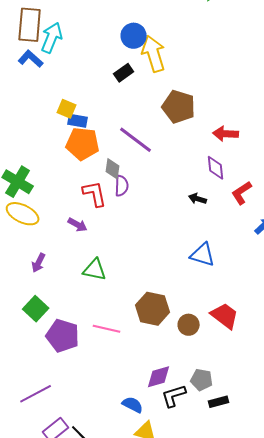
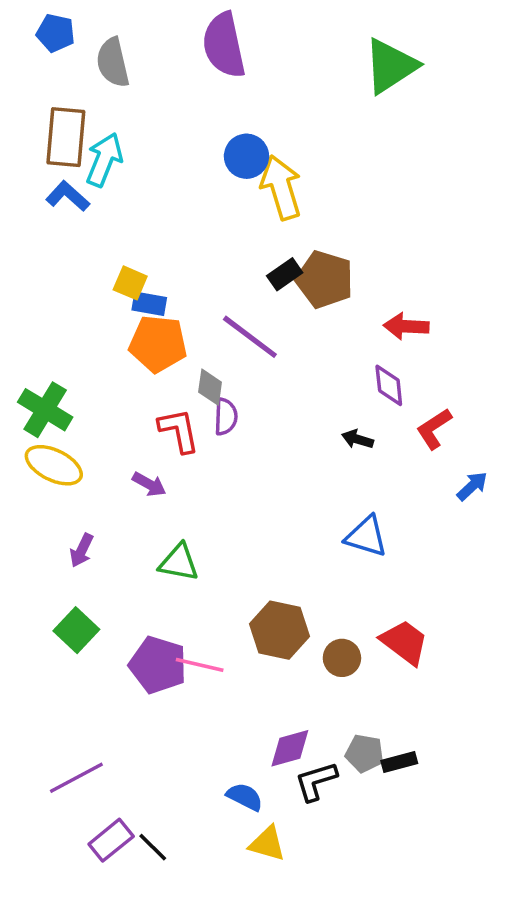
black rectangle: (124, 73) -> (285, 274), moved
purple pentagon: (63, 336) -> (158, 665), moved
black rectangle: (219, 402) -> (399, 762), moved

